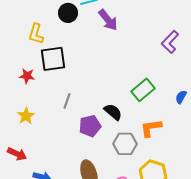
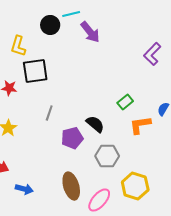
green rectangle: (143, 90) -> (125, 102), size x0.7
orange L-shape: (151, 128) -> (140, 125), moved

